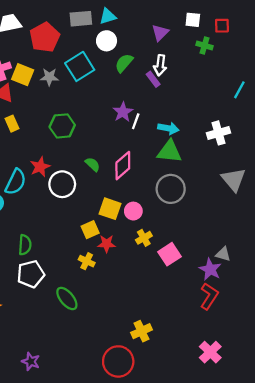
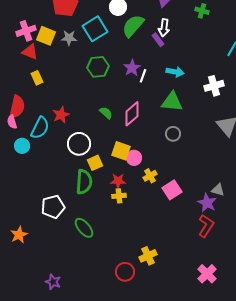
green semicircle: (124, 63) -> (133, 26), size x1.4
green hexagon: (62, 126) -> (98, 67), moved
cyan arrow: (168, 128) -> (175, 72), moved
white circle: (62, 184) -> (79, 144), moved
gray circle: (171, 189) -> (173, 134), size x0.6
pink circle: (133, 211) -> (134, 158), moved
yellow square: (90, 230) -> (95, 163), moved
green semicircle: (25, 245) -> (84, 182), moved, size x1.4
yellow cross: (87, 261) -> (119, 196), moved, turned -32
red circle: (118, 361) -> (125, 272), moved, size x0.7

